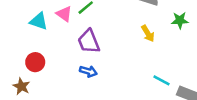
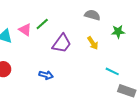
purple trapezoid: (89, 41) -> (62, 43), moved, turned -120
cyan line: (161, 80) -> (112, 71), moved

